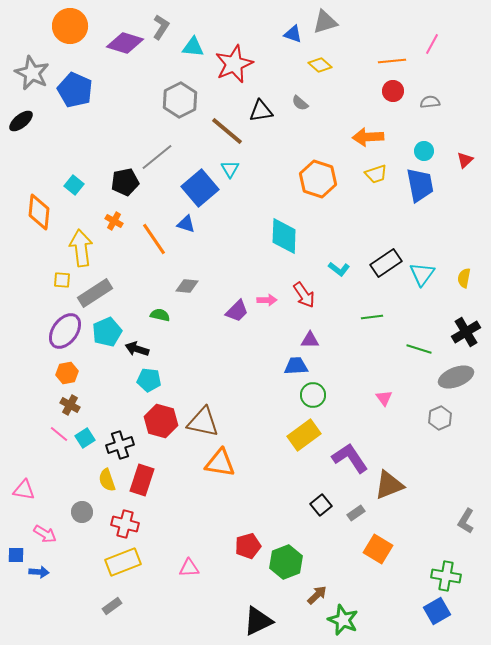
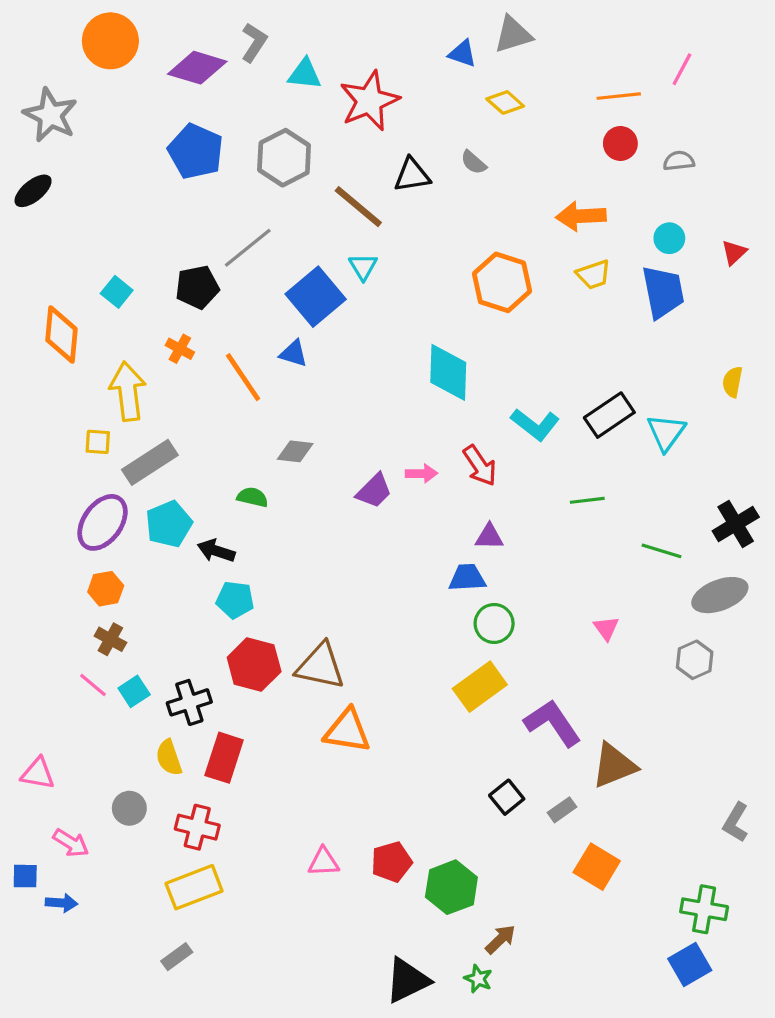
blue pentagon: (75, 90) -> (196, 151), moved
cyan L-shape: (339, 269) -> (535, 425), size x1.4
yellow semicircle: (464, 278) -> (732, 382), moved
pink triangle: (189, 568) -> (324, 862), moved
green star: (343, 620) -> (478, 979), moved, size x0.6

